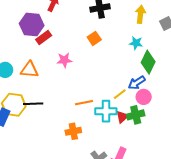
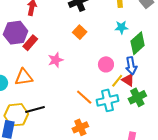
green diamond: (148, 62) -> (138, 43), turned 35
blue arrow: (137, 83) -> (131, 66), turned -54
pink circle: (144, 97) -> (106, 64), moved
orange line: (84, 103) -> (84, 97), turned 66
red triangle: (122, 117) -> (128, 80), moved, turned -32

